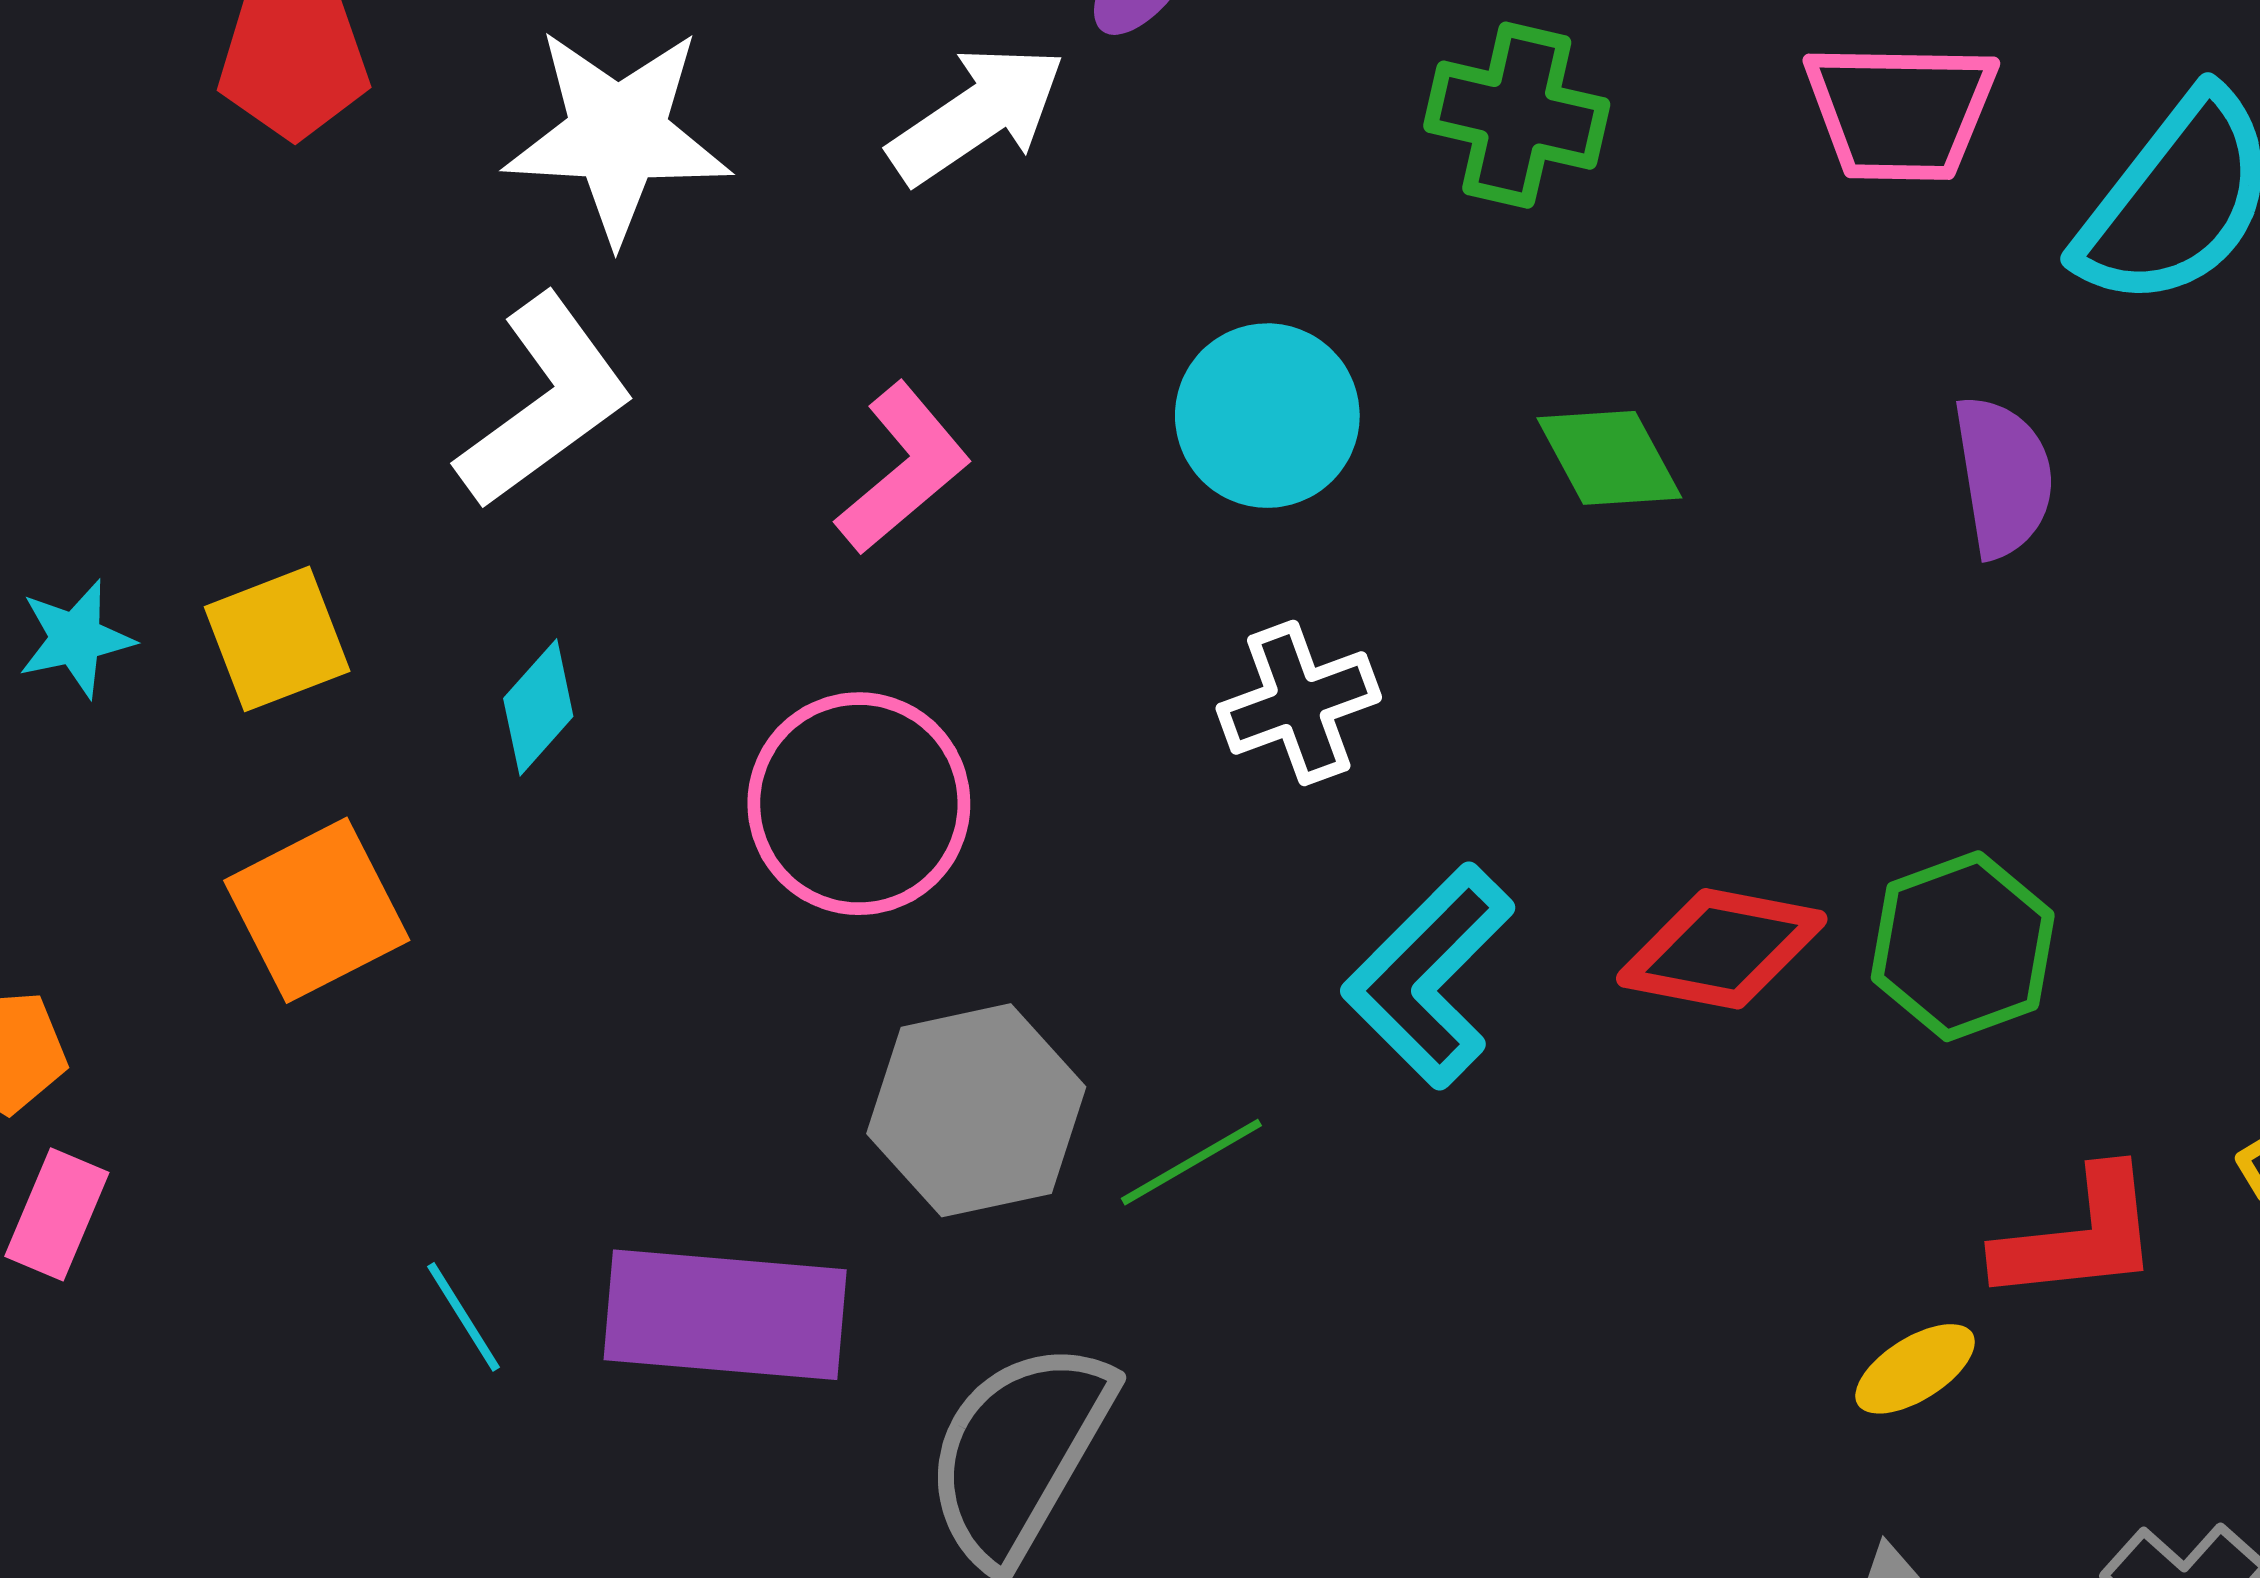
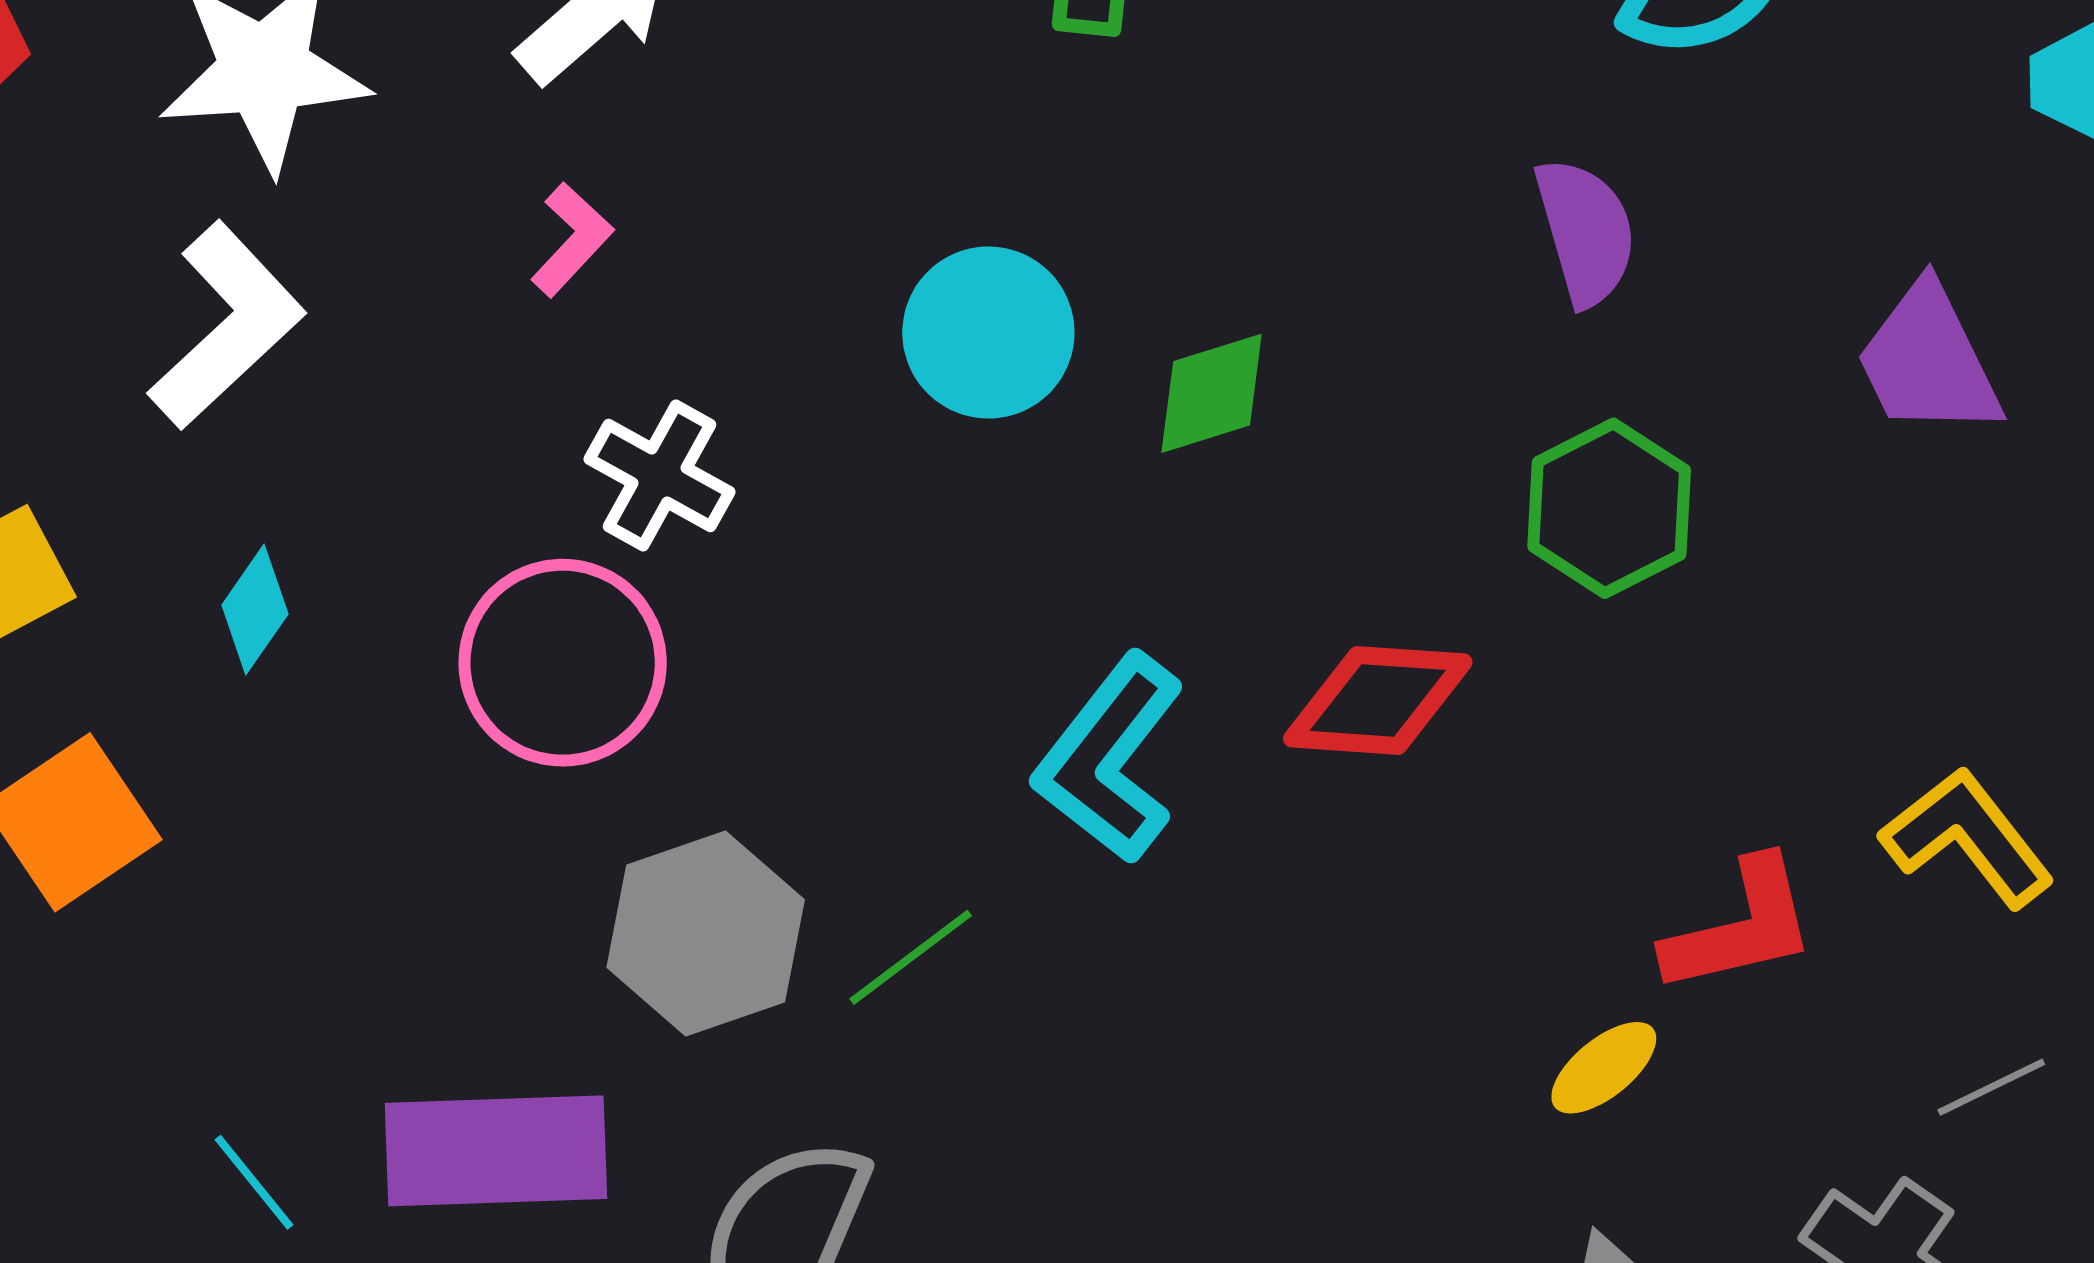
cyan circle: (1267, 416) -> (988, 333), moved
green diamond: (1609, 458) -> (1212, 393), moved, turned -72
pink L-shape: (903, 468) -> (572, 240), moved, size x0.7
white cross: (1299, 703) -> (659, 476), moved, turned -34
green hexagon: (1963, 946) -> (1609, 508), moved

